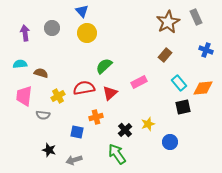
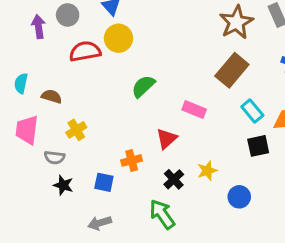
gray circle: (52, 28) -> (68, 15), moved
purple arrow: (25, 33) -> (38, 27), moved
brown rectangle: (165, 55) -> (232, 70), size x1.6
cyan semicircle: (20, 64) -> (21, 83), turned -72
pink rectangle: (139, 82) -> (194, 110), turned 49
red semicircle: (84, 88) -> (85, 51), moved
red triangle: (110, 93) -> (167, 139), moved
black star: (49, 150) -> (63, 185), moved

